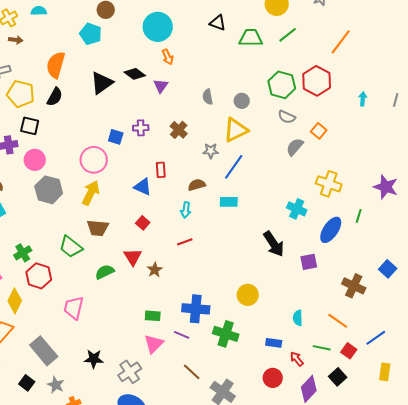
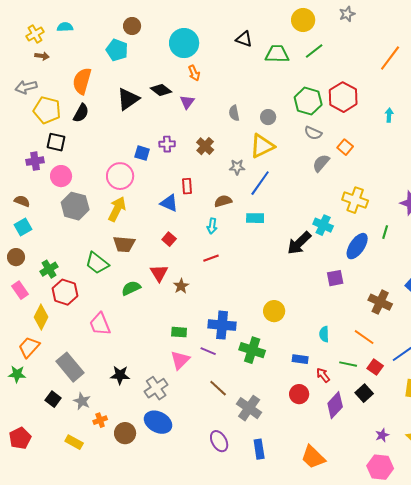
orange line: (341, 42) -> (390, 58), moved
black arrow: (274, 244) -> (299, 243), moved, turned 80
pink trapezoid: (74, 308) -> (100, 324), turned -35

